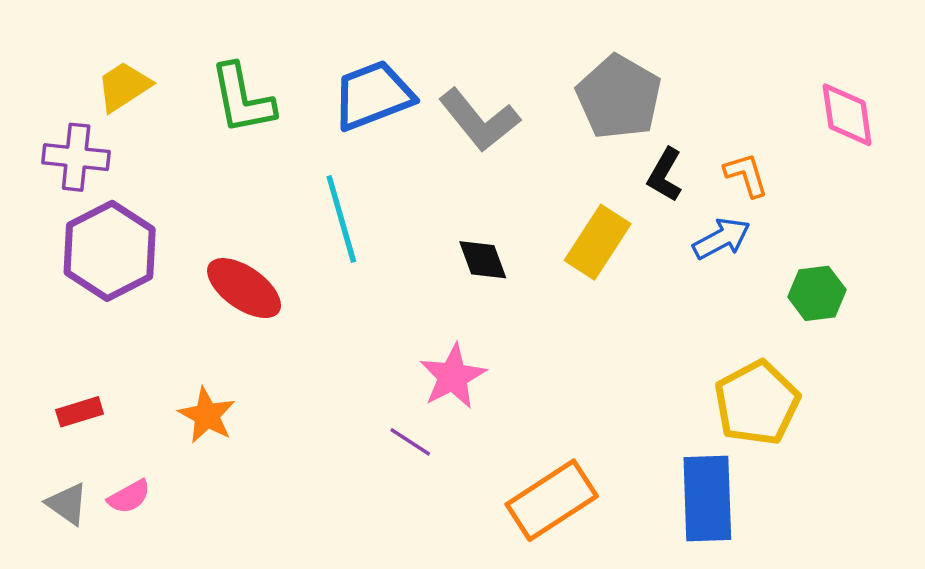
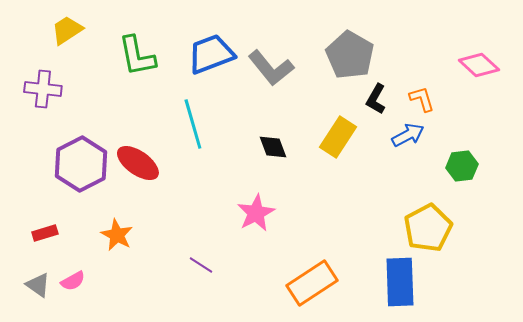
yellow trapezoid: (124, 86) -> (67, 30), moved
pink diamond: (847, 115) -> (479, 65), turned -39
purple hexagon: (110, 251) -> (81, 164), moved
purple line: (410, 442) -> (201, 265), moved

